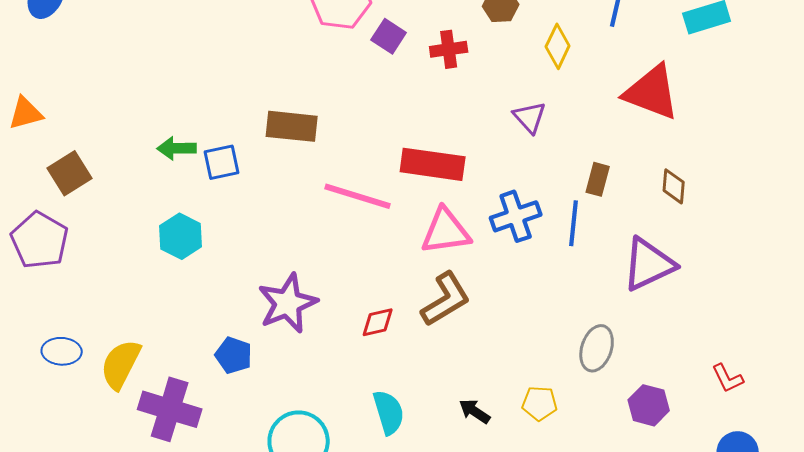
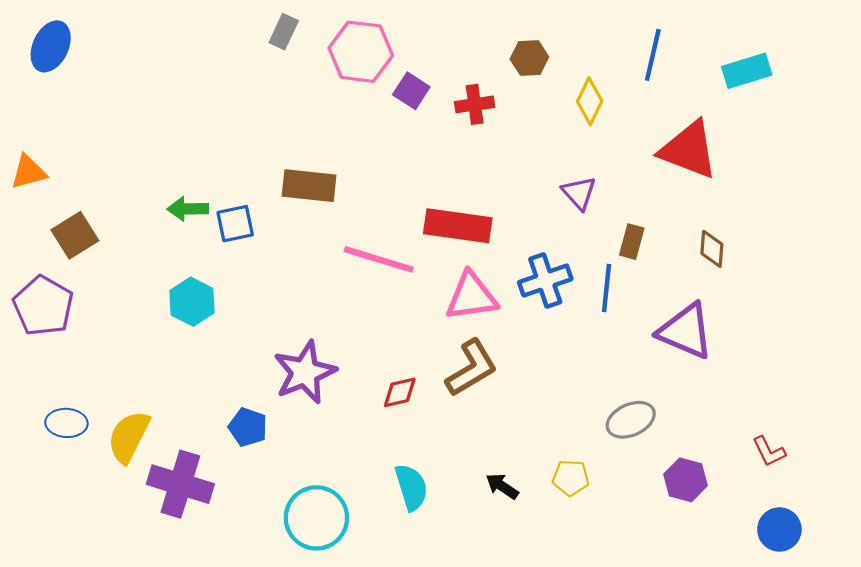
purple triangle: (530, 117) -> (579, 193), moved
purple triangle: (649, 264) -> (686, 331), turned 48
gray ellipse: (597, 348) -> (631, 420), turned 48

